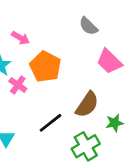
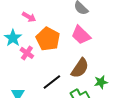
pink trapezoid: (109, 61) -> (81, 35), moved

